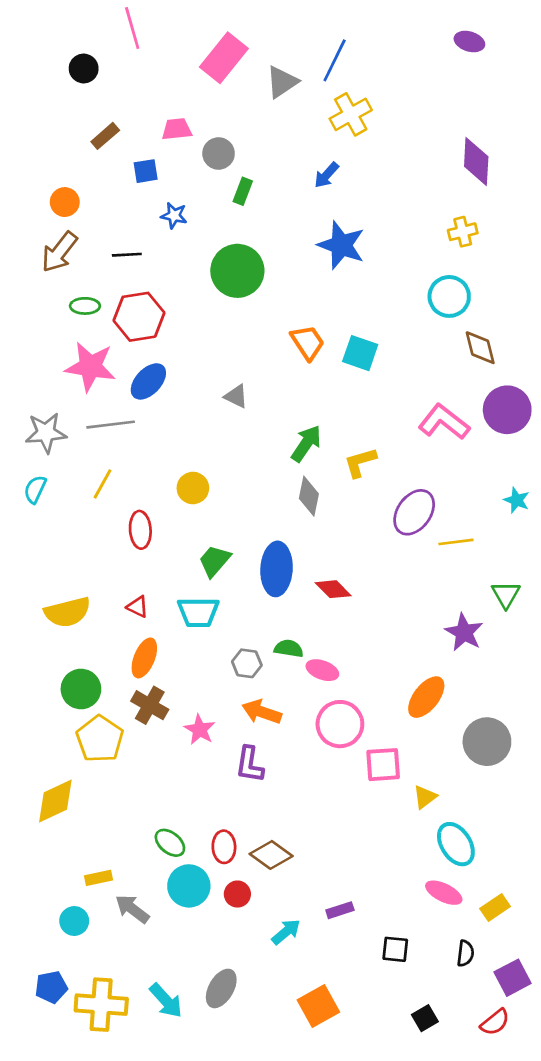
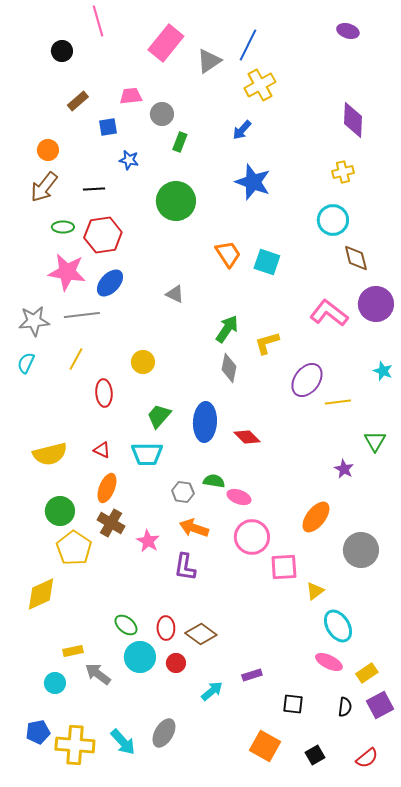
purple star: (464, 632) -> (344, 469), size x0.7
purple square: (513, 978) -> (380, 705), moved
orange square: (318, 1006) -> (265, 746), moved, turned -32

